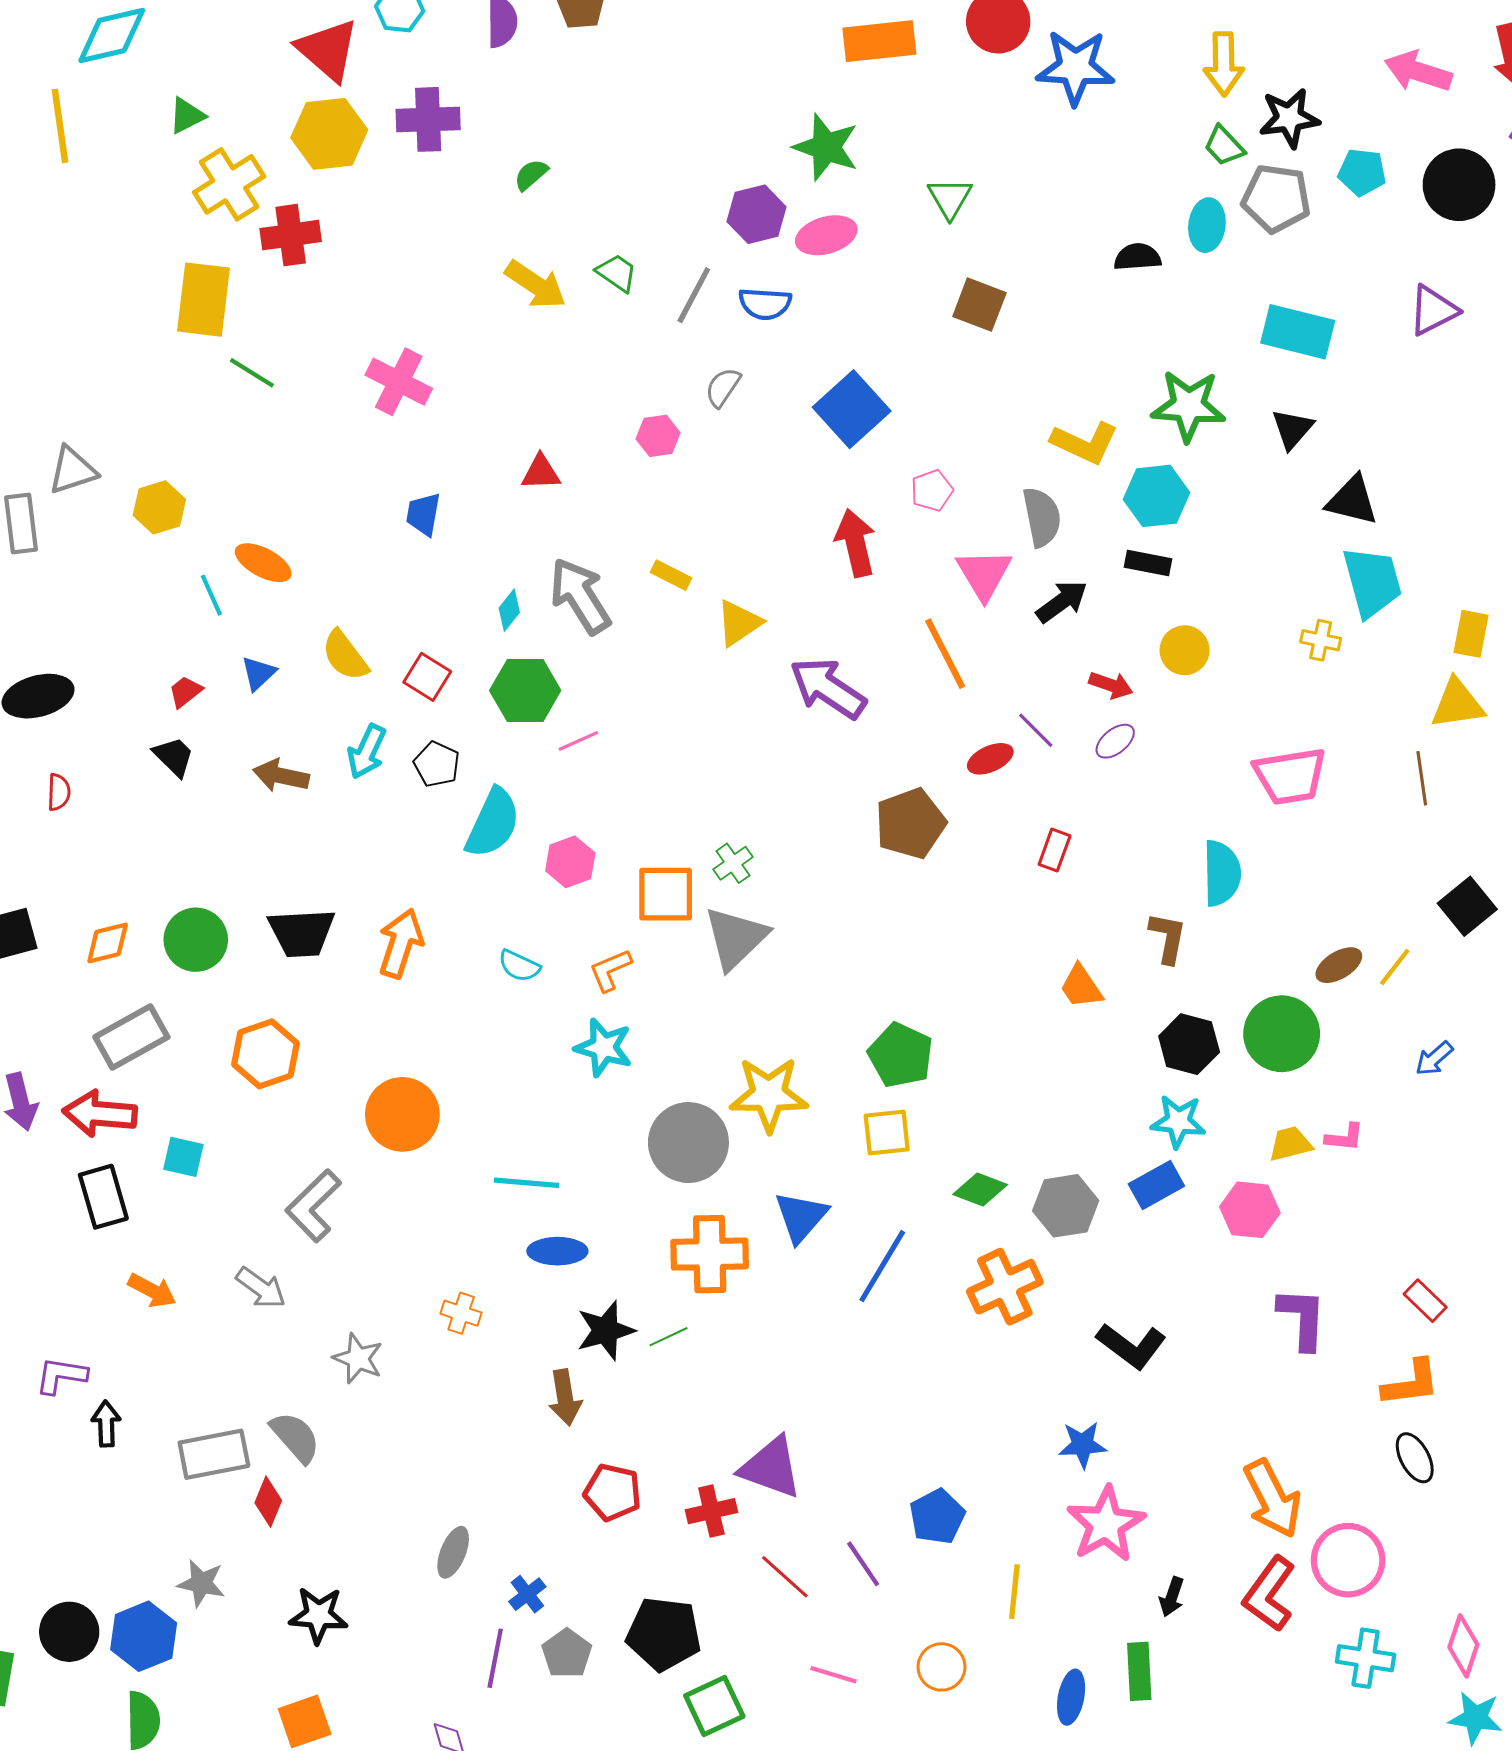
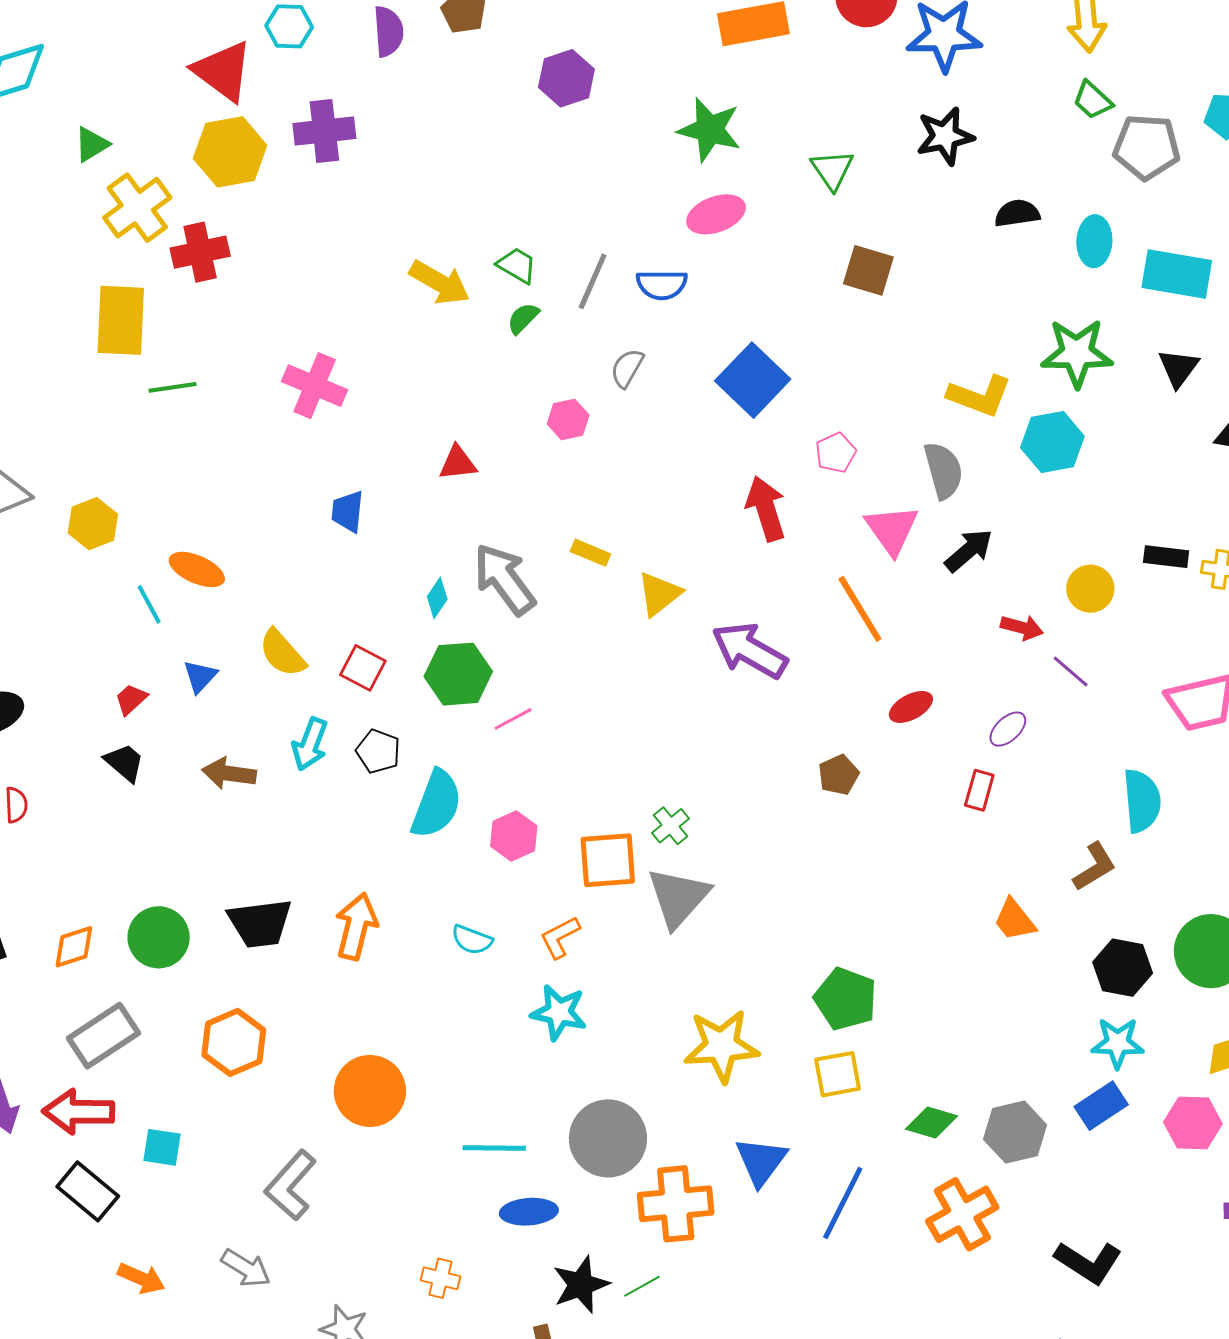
black star: (1289, 118) -> (945, 136), moved
green semicircle: (531, 175) -> (523, 318), moved
purple hexagon: (757, 214) -> (566, 78), moved
cyan ellipse: (1207, 225) -> (1094, 241), moved
green line: (252, 373) -> (172, 387), turned -36
black rectangle: (1148, 563) -> (1166, 557), moved
purple line: (1036, 730) -> (1071, 672), moved
purple ellipse: (1115, 741) -> (1008, 729), moved
brown pentagon: (910, 823) -> (839, 775), size x0.6
brown L-shape: (1168, 938) -> (1094, 867), turned 52
gray circle: (688, 1143) -> (608, 1138), moved
black rectangle: (103, 1197) -> (88, 1191), turned -30

